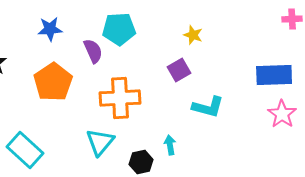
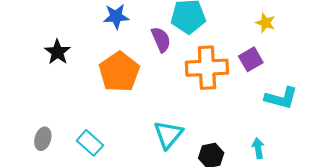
orange cross: (120, 98) -> (207, 68), moved
cyan arrow: (170, 145) -> (258, 148), moved
cyan rectangle: (25, 150) -> (90, 143), size x0.7

